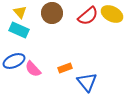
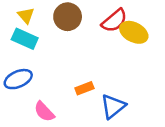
yellow ellipse: (112, 14) -> (134, 32), moved
pink semicircle: (33, 69) -> (44, 112), moved
blue triangle: (87, 82) -> (113, 106), turned 30

